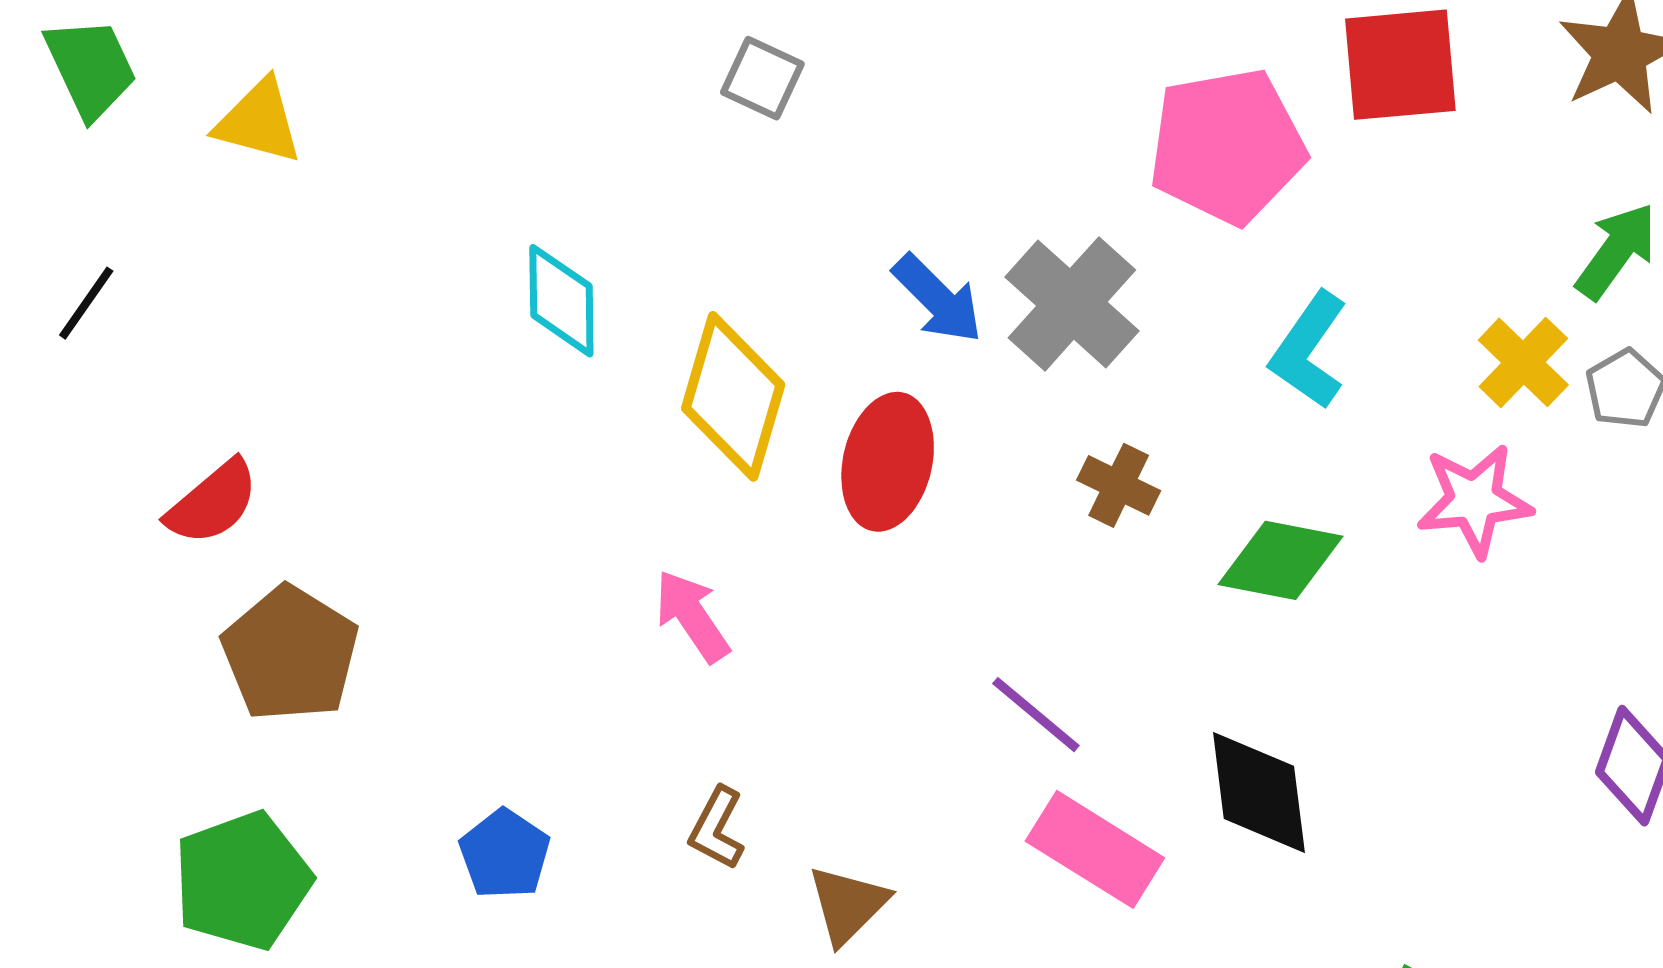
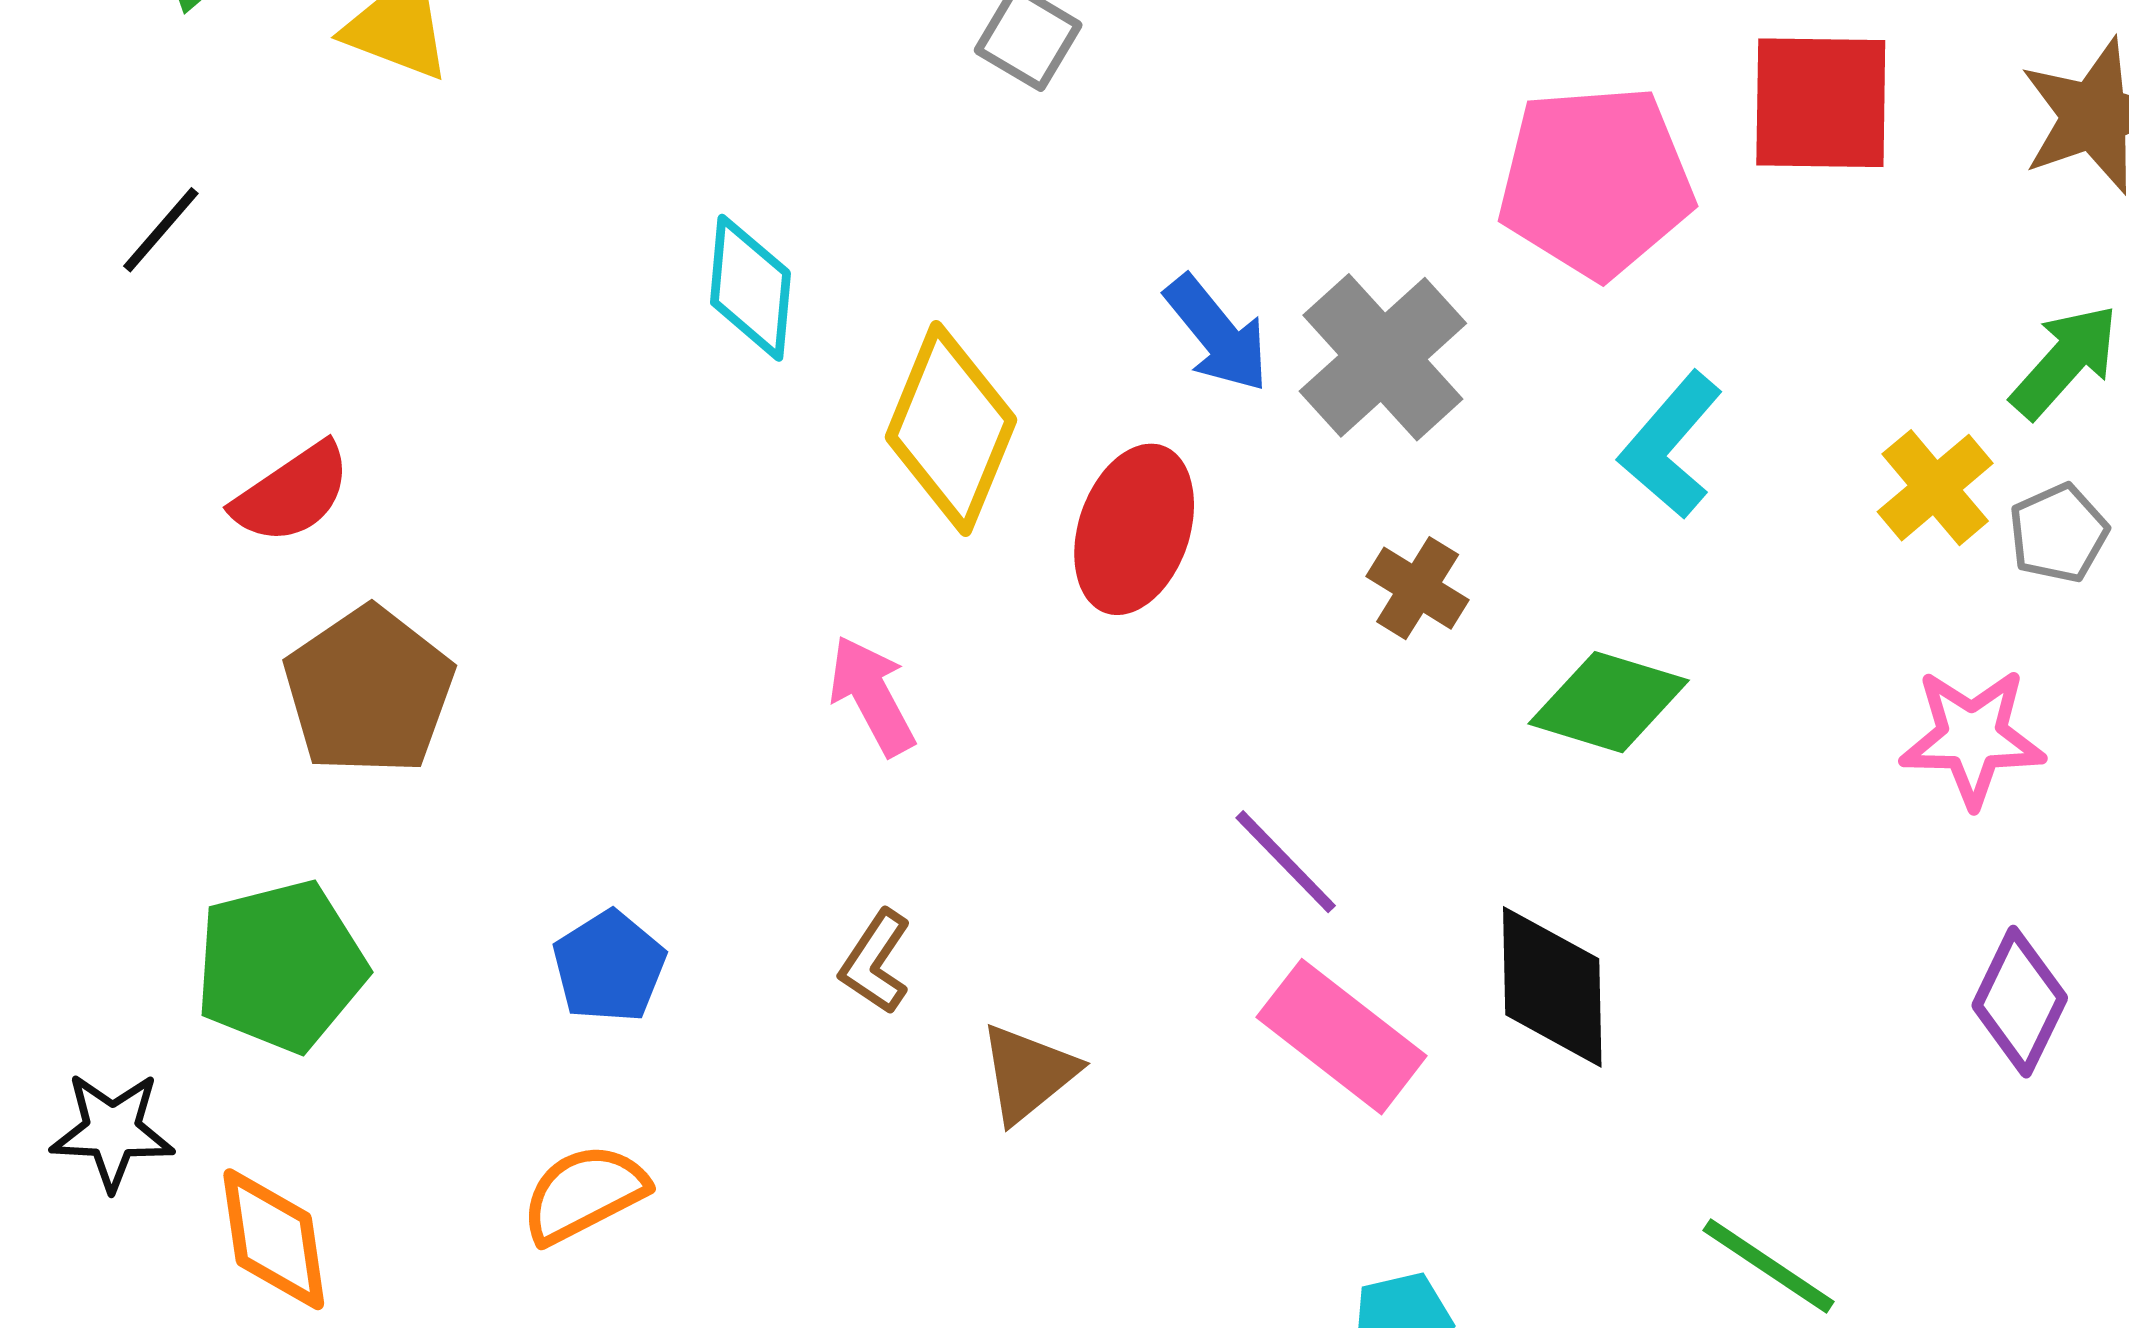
pink star: (1474, 500) -> (1972, 737), moved

